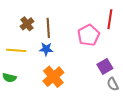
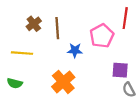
blue star: (46, 49) -> (75, 50), moved
purple square: (105, 66) -> (120, 70), turned 35

